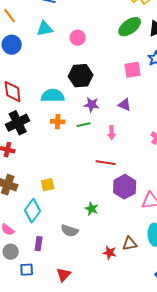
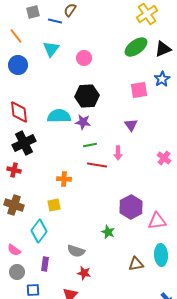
cyan triangle: (45, 29) -> (51, 49), turned -42
purple star: (92, 105) -> (83, 122), moved
purple triangle: (125, 105) -> (131, 125), turned 32
orange cross: (58, 122) -> (64, 179), moved
red line: (106, 163) -> (97, 165), moved
green star: (92, 209) -> (108, 232), moved
red star: (110, 253) -> (84, 273), moved

